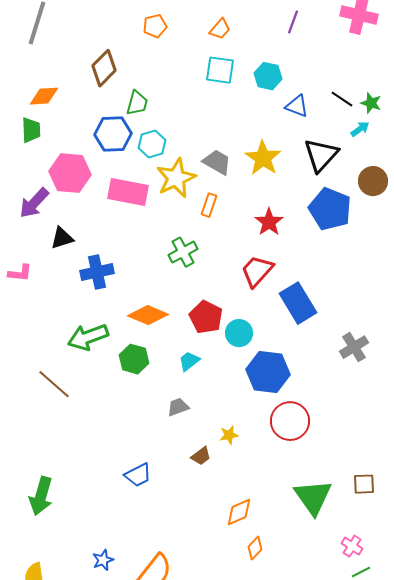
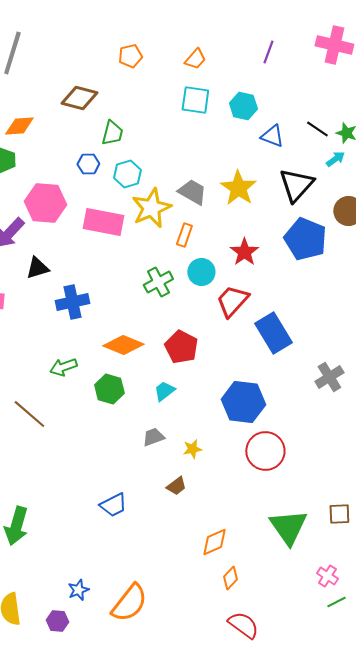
brown diamond: (104, 68) -> (79, 98), turned 60
blue hexagon: (113, 134) -> (88, 164), size x0.6
cyan circle: (239, 333) -> (201, 272), moved
green arrow: (88, 337) -> (63, 367), size x0.7
yellow star: (229, 435) -> (192, 449), moved

